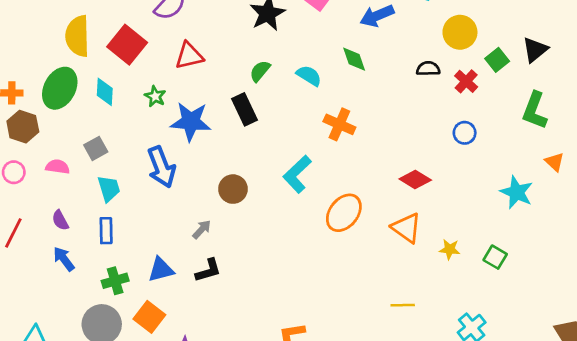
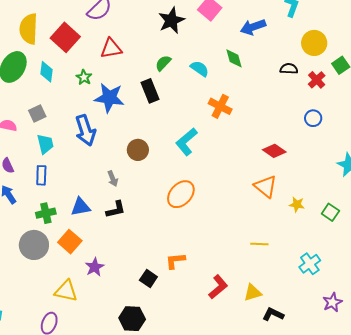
orange ellipse: (344, 213) -> (181, 194), moved
gray arrow: (202, 229) -> (113, 179), turned 112

